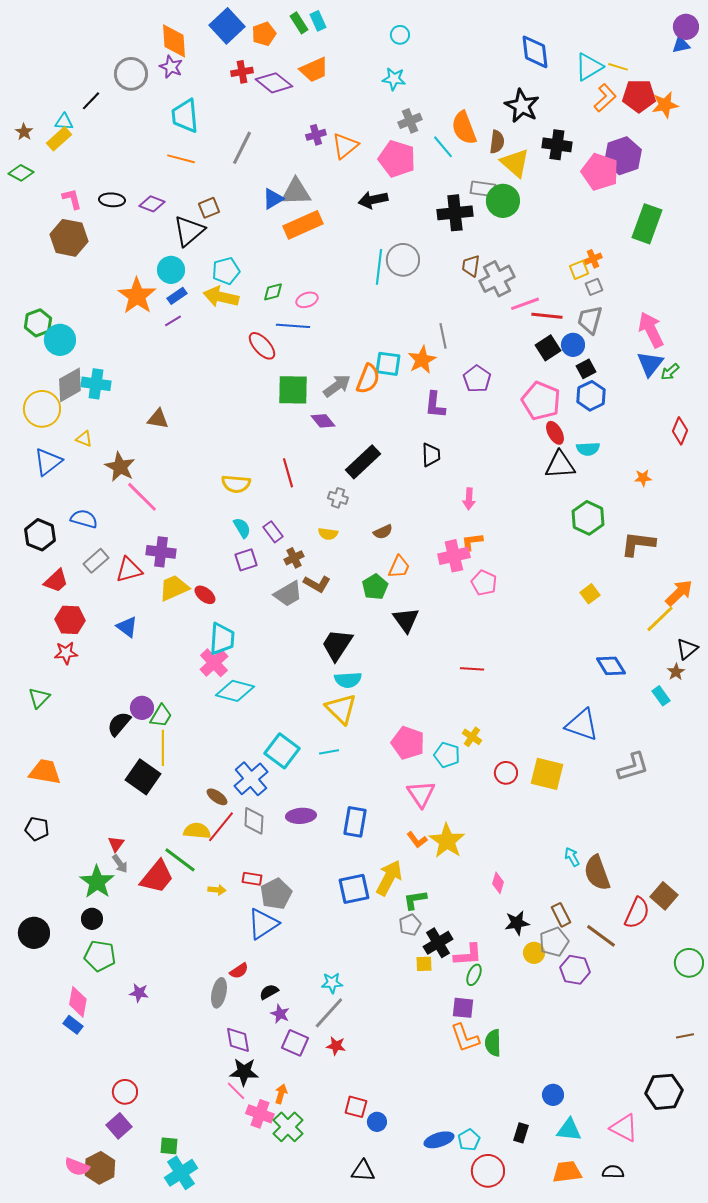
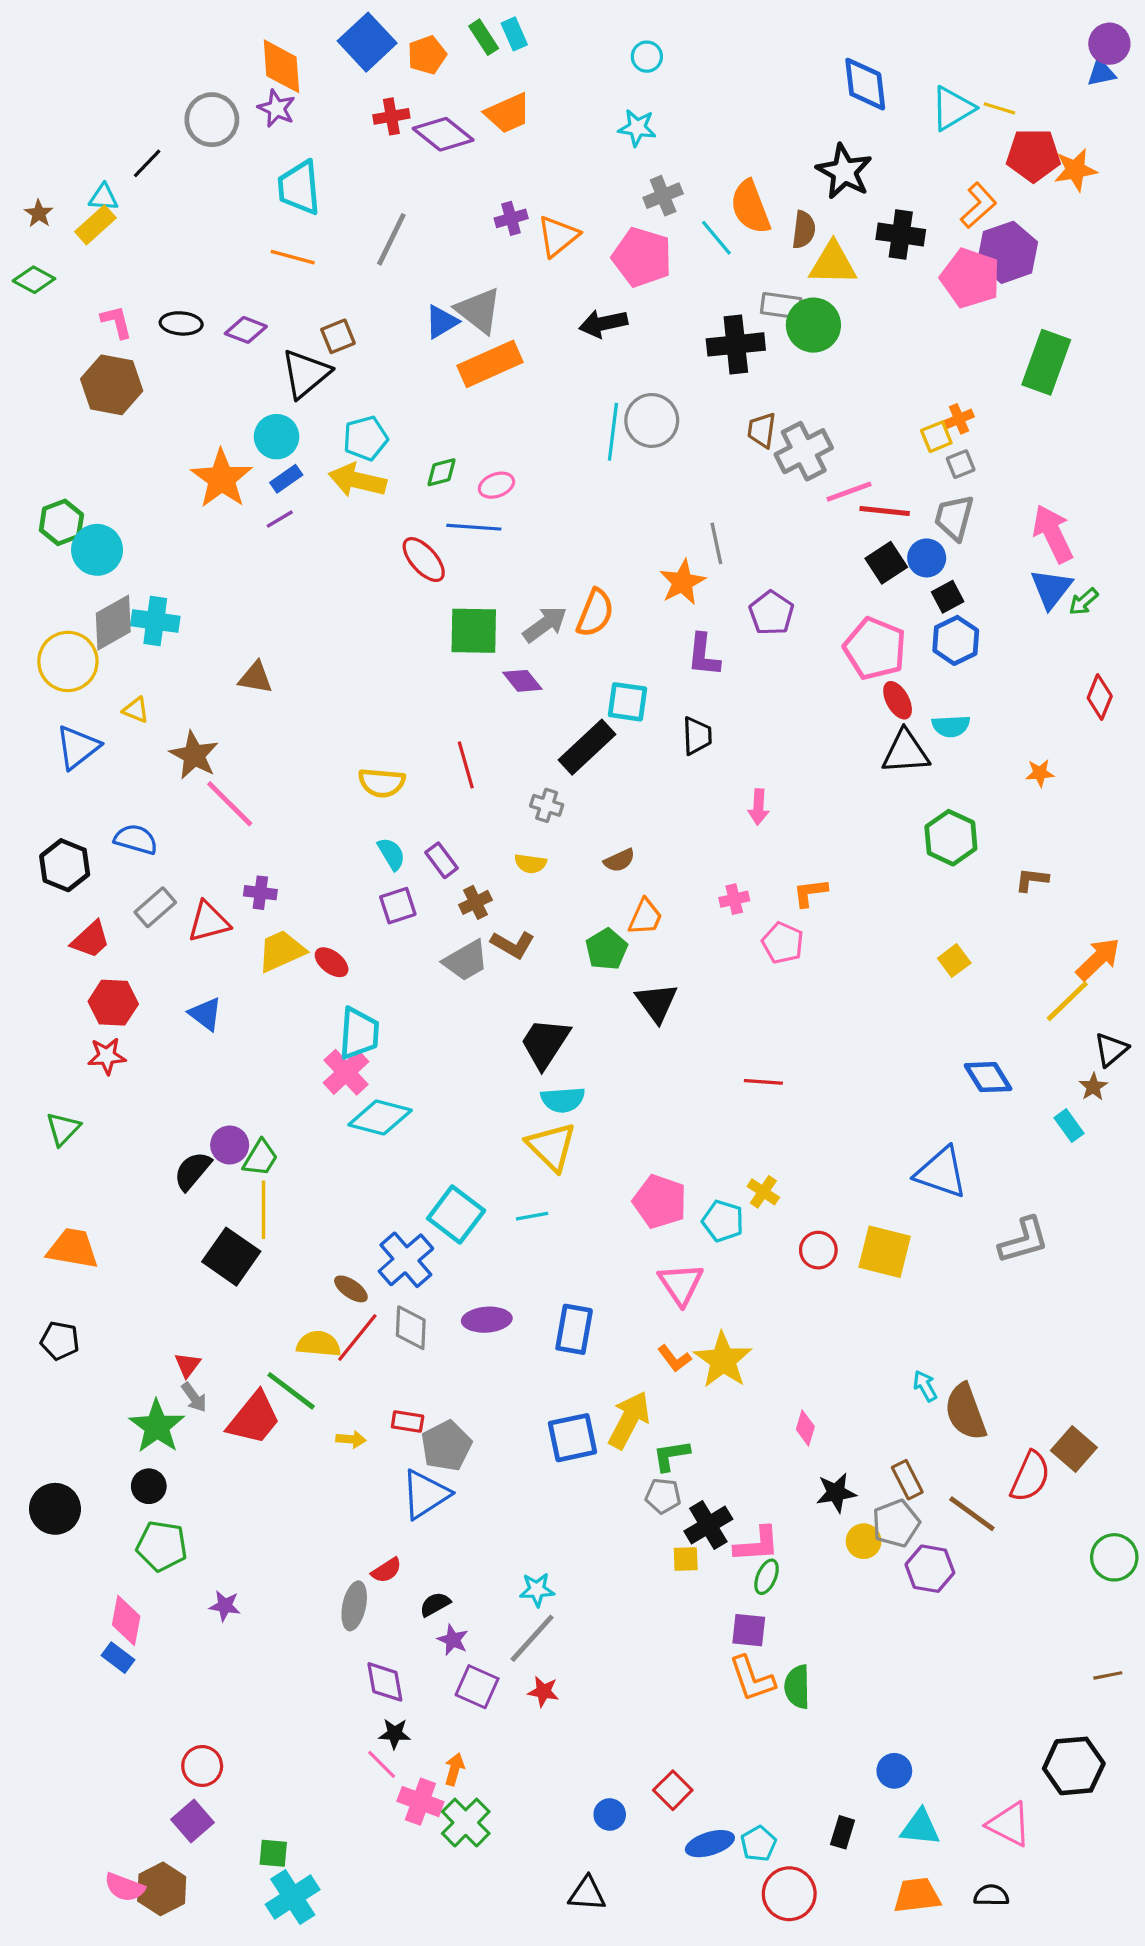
orange L-shape: (605, 98) -> (978, 205), moved
yellow triangle: (515, 163) -> (833, 264), turned -40
gray triangle: (296, 192) -> (479, 310), turned 40
cyan square: (388, 364) -> (627, 702), moved
orange L-shape: (472, 542) -> (810, 893), moved
brown L-shape: (638, 544) -> (1032, 880), size x0.6
purple cross: (161, 552) -> (260, 893), size x0.7
pink cross: (454, 556) -> (734, 899), size x0.6
gray pentagon: (410, 925) -> (663, 1496), turned 30
black star: (244, 1072) -> (395, 1734), size x0.7
red square: (356, 1107) -> (673, 1790), moved, turned 30

